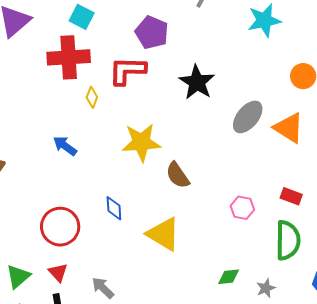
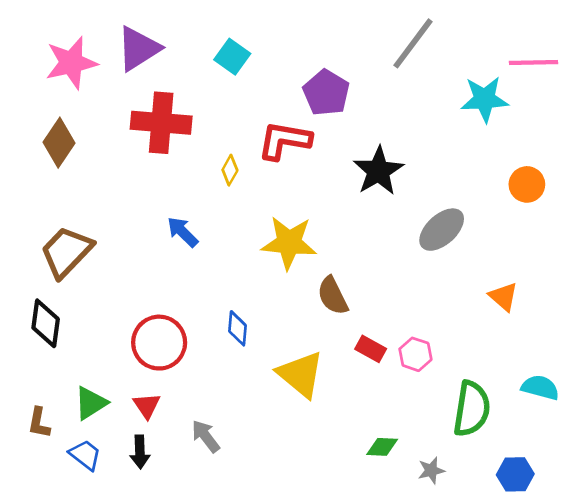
red cross: (69, 57) -> (161, 123), moved
orange triangle: (289, 128) -> (503, 297), moved, size x0.7
red rectangle: (291, 196) -> (371, 349), moved

